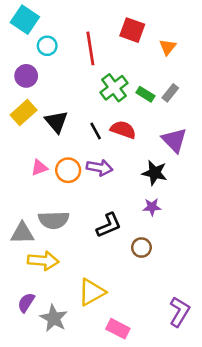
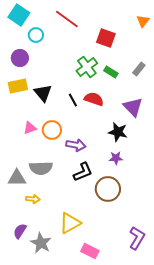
red square: (132, 30) -> (106, 38), moved
orange triangle: (168, 47) -> (143, 21), moved
red line: (90, 48) -> (67, 19), moved, turned -45
gray rectangle: (170, 93) -> (139, 69), moved
yellow rectangle: (24, 113) -> (18, 86), turned 30
purple arrow: (100, 168) -> (76, 145), moved
brown circle: (141, 248) -> (108, 189), size x1.6
yellow arrow: (43, 261) -> (33, 199), size x0.6

